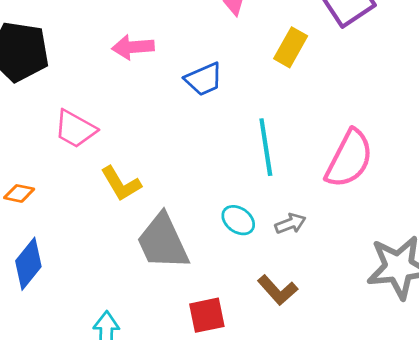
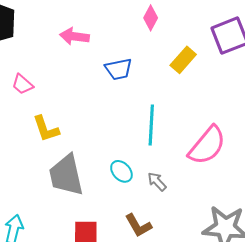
pink trapezoid: (75, 129) -> (22, 84), size x0.7
gray arrow: (290, 224) -> (157, 181), turned -125

